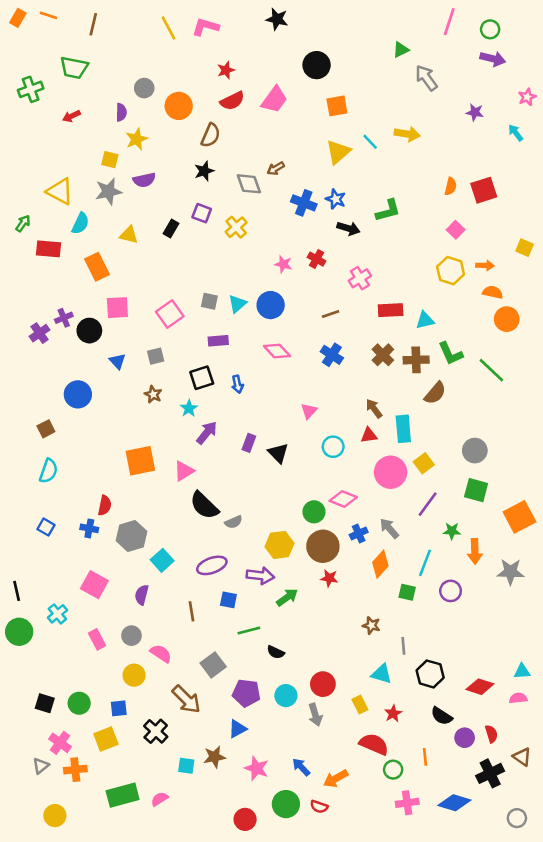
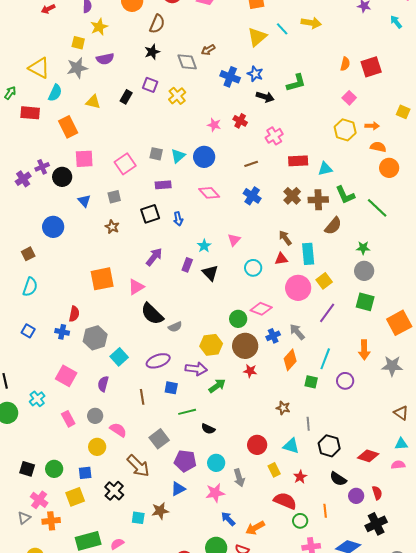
cyan star: (189, 408) -> (204, 246), moved
green star: (452, 531) -> (363, 248), moved
red circle: (323, 684) -> (257, 445), moved
brown triangle: (522, 757) -> (401, 413), moved
pink star: (257, 768) -> (215, 493), moved, turned -30

